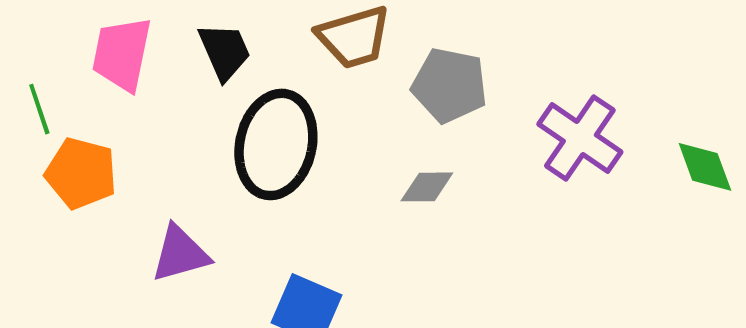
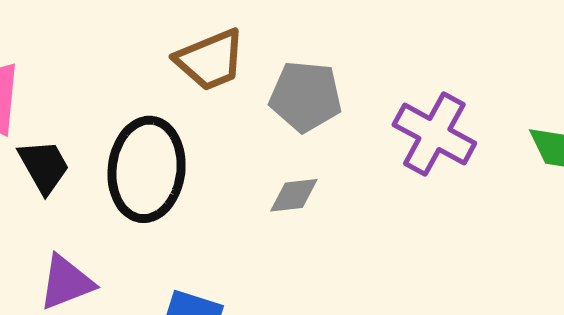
black trapezoid: (225, 51) -> (44, 166), moved

